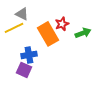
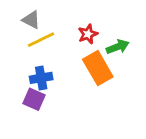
yellow line: (14, 28) -> (41, 40), moved
orange rectangle: (48, 34) -> (98, 68), moved

